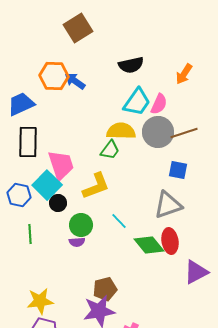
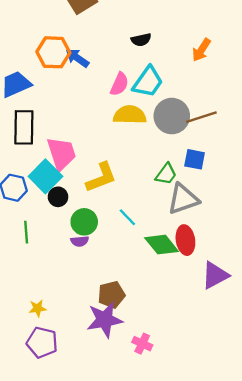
black semicircle: (131, 65) -> (141, 40), size x0.7
pink semicircle: (159, 104) -> (119, 84), moved
green trapezoid: (110, 150) -> (166, 174), moved
yellow star: (40, 301) -> (38, 308), size x0.6

